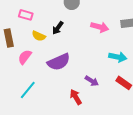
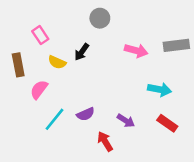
pink rectangle: (26, 15) -> (40, 35), turned 40
purple semicircle: (59, 62) -> (86, 114), moved, size x0.6
cyan line: (28, 90) -> (54, 119), moved

